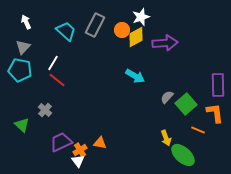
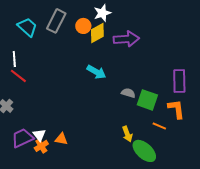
white line: (53, 63) -> (14, 59), turned -35
gray semicircle: (167, 97) -> (128, 93), turned 64
green square: (186, 104) -> (147, 100), turned -30
white triangle: (78, 161) -> (39, 135), moved

